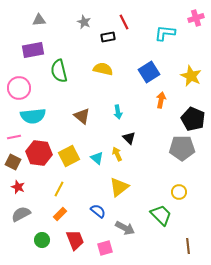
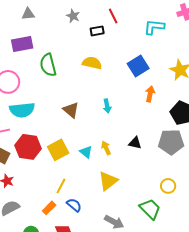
black triangle: (129, 138) -> (135, 143), moved, turned -32
yellow line: (59, 189) -> (61, 186), moved
blue semicircle: (98, 211) -> (74, 205), moved

